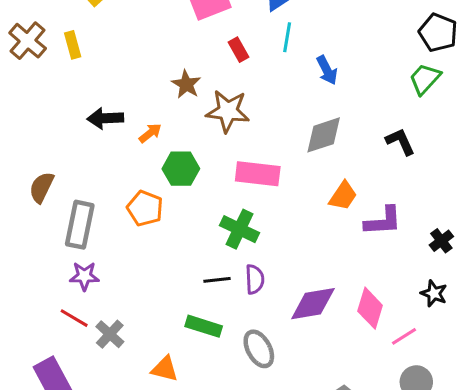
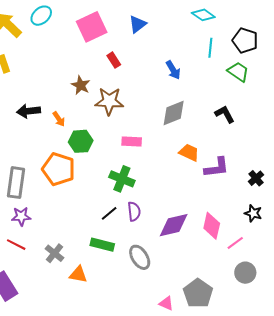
cyan line: (287, 37) -> (210, 48), moved
green trapezoid: (425, 79) -> (238, 72), turned 85
orange arrow: (150, 133) -> (59, 119), turned 98
pink rectangle: (258, 174) -> (132, 141), size x0.7
orange trapezoid: (343, 196) -> (189, 152), turned -95
orange pentagon: (145, 208) -> (59, 169), size x1.4
black line: (217, 280) -> (109, 213), turned -30
gray cross: (110, 334) -> (54, 253), moved

